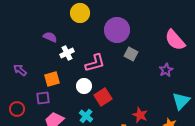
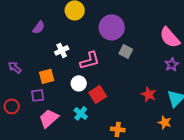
purple semicircle: (50, 37) -> (39, 27), moved, turned 104
purple star: (166, 70) -> (172, 64), moved
red star: (140, 115) -> (149, 94), moved

